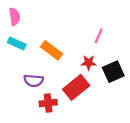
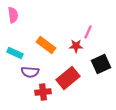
cyan rectangle: (17, 44) -> (15, 53), moved
red star: (89, 63) -> (76, 46), moved

